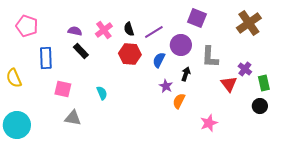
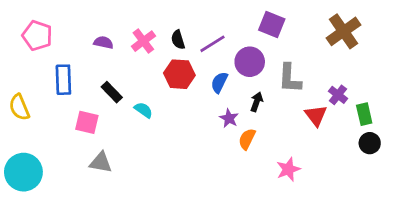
black rectangle: (81, 51) -> (112, 92), moved
cyan semicircle: (102, 93) -> (143, 110), moved, turned -32
black circle: (260, 106) -> (370, 143), moved

